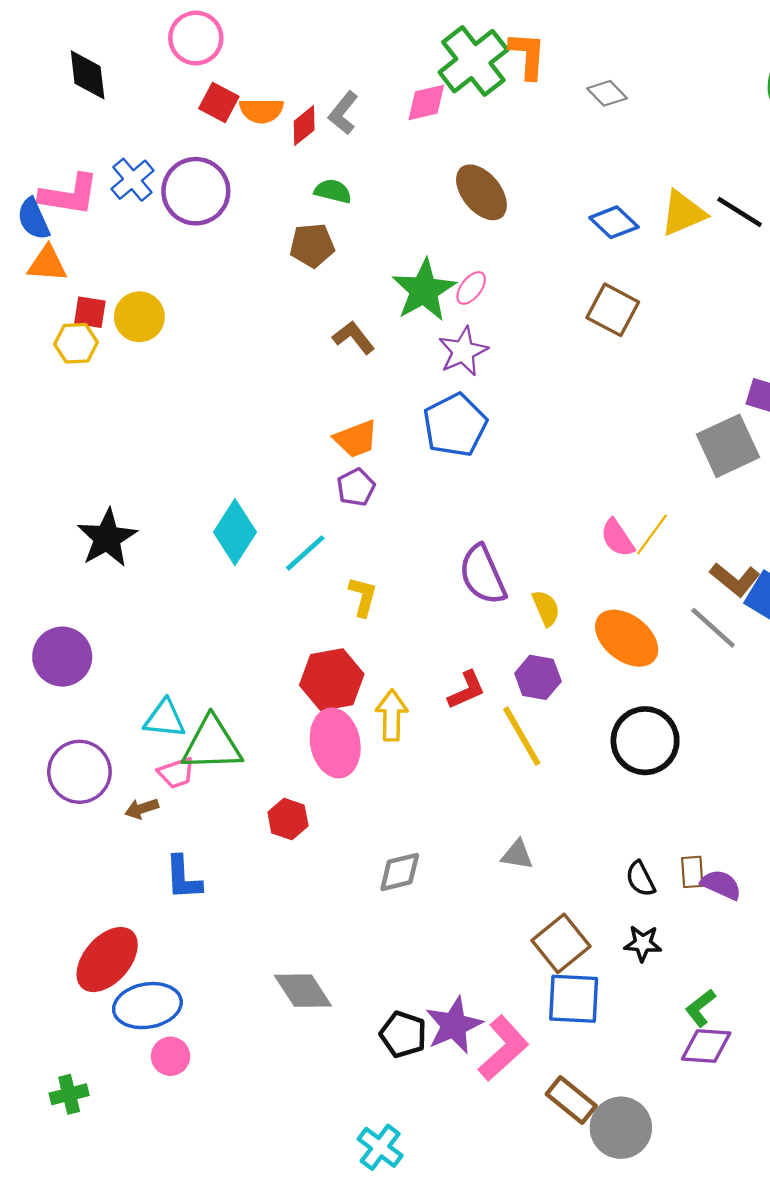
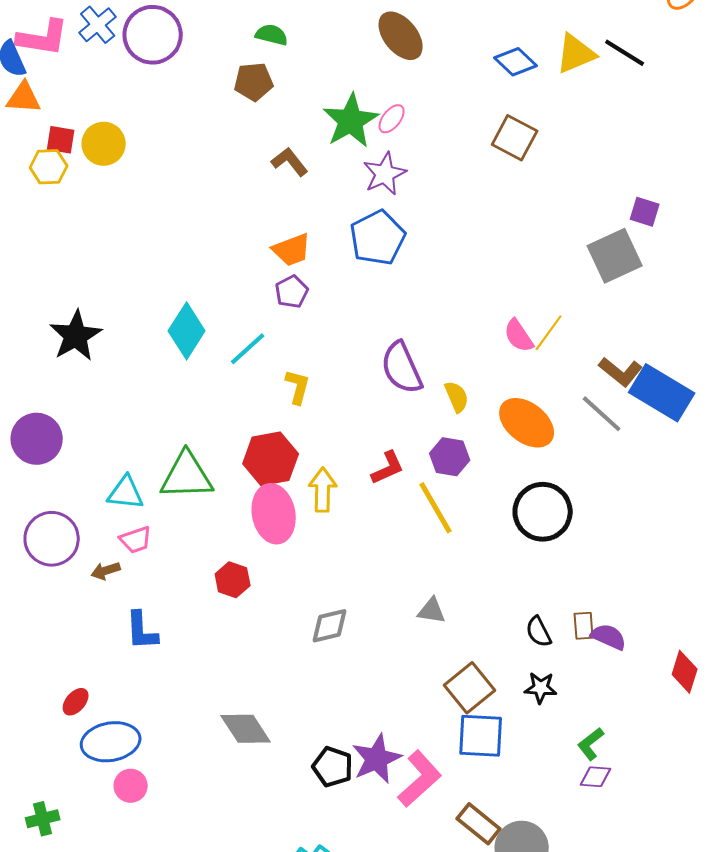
green triangle: (212, 744) -> (187, 476), moved
red ellipse: (107, 960) -> (76, 702), size x0.5
purple diamond: (706, 1046) -> (596, 777), size x0.7

